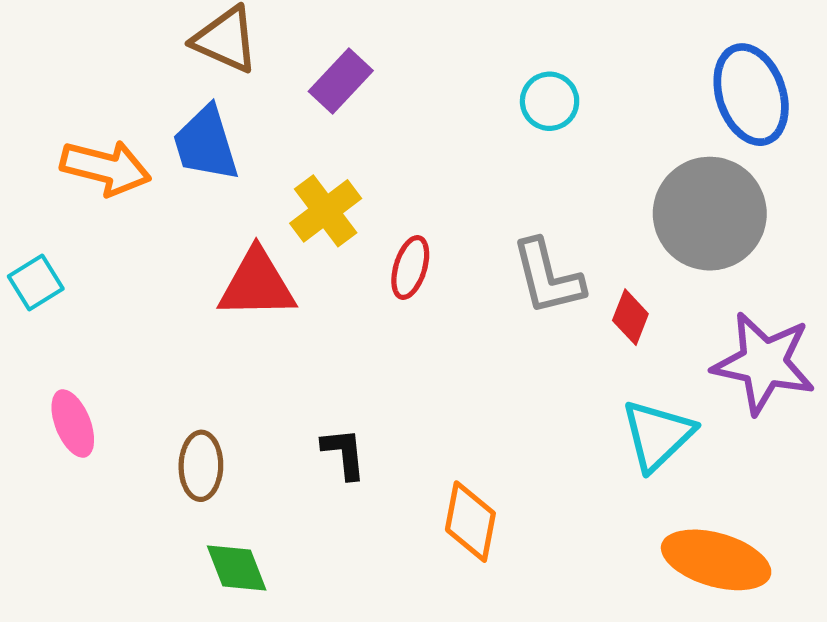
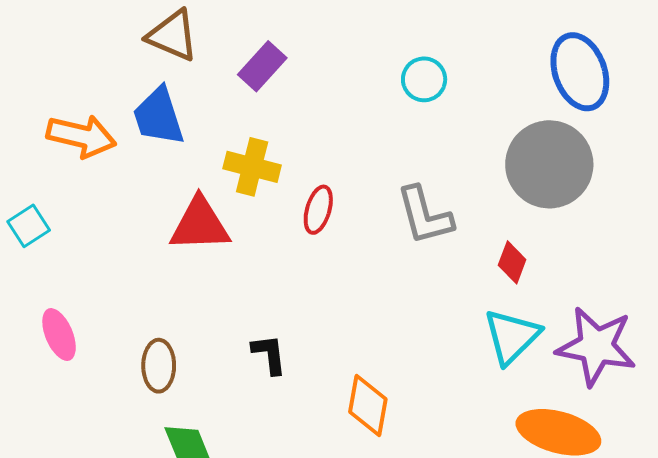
yellow cross: (326, 211) -> (252, 167), turned -38
red diamond: (630, 317) -> (512, 262), moved
purple star: (764, 363) -> (596, 346), moved

